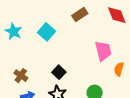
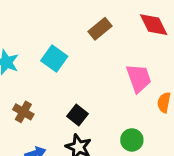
brown cross: (21, 76) -> (23, 112), moved

